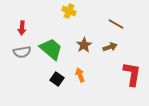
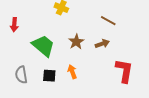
gray semicircle: (22, 52) -> (21, 75), moved, turned 90
black square: (57, 79) -> (49, 76), turned -32

